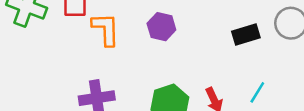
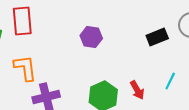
orange L-shape: (106, 29) -> (25, 68), moved

